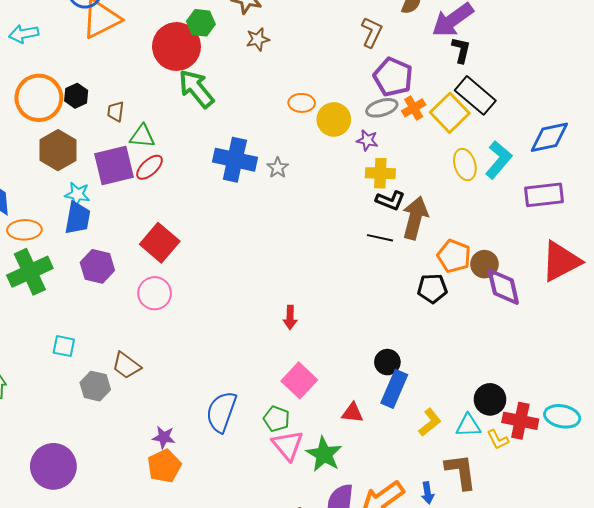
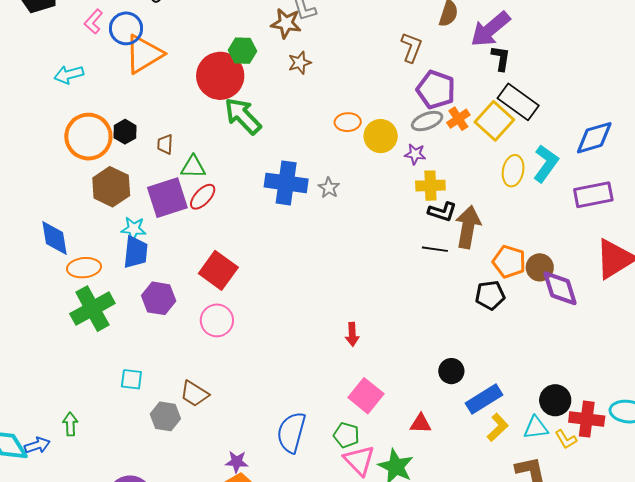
yellow ellipse: (465, 165) -> (513, 171), turned 32
blue rectangle: (394, 389) -> (484, 399), moved, turned 39

